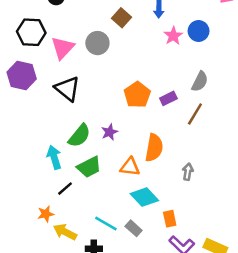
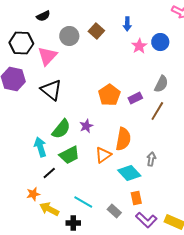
gray circle: (97, 43) -> (69, 36), moved
orange triangle: (130, 167) -> (103, 155), turned -42
cyan diamond: (144, 197) -> (129, 173), moved
gray rectangle: (134, 228) -> (114, 211), moved

